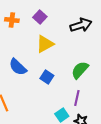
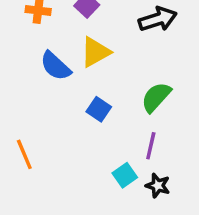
blue semicircle: (18, 67) -> (55, 66), moved

